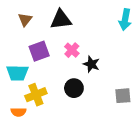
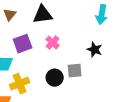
black star: (91, 64) -> (95, 50), moved
gray square: (123, 96) -> (75, 71), moved

